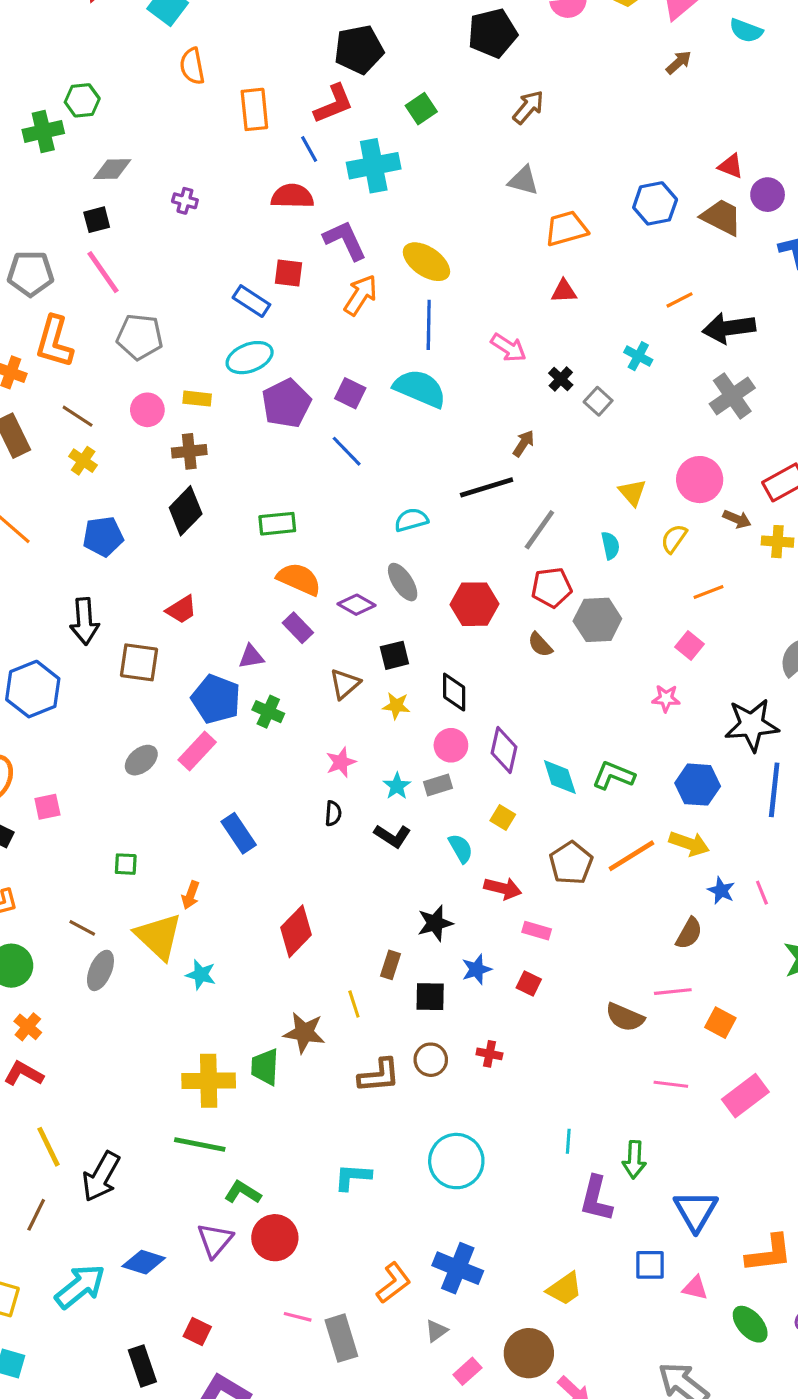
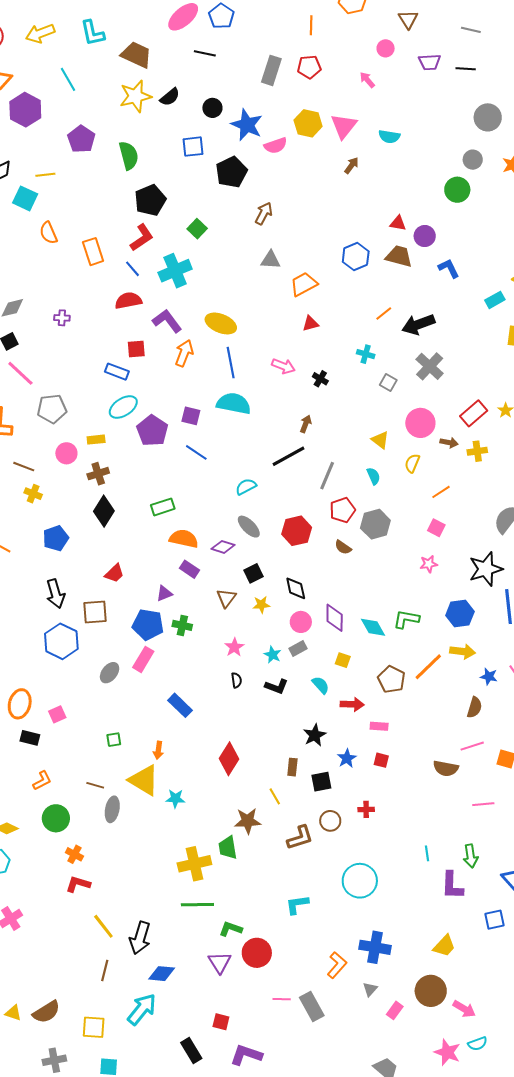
gray square: (598, 401) -> (388, 383), moved
blue hexagon: (33, 689) -> (61, 641), moved
blue diamond: (144, 1262) -> (162, 974), moved

